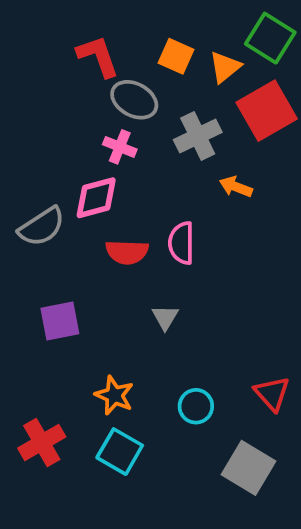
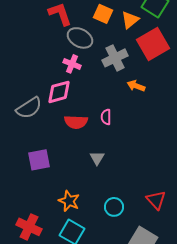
pink semicircle: (181, 243) -> (106, 117), size x0.7
red cross: (42, 442) -> (29, 227), turned -35

